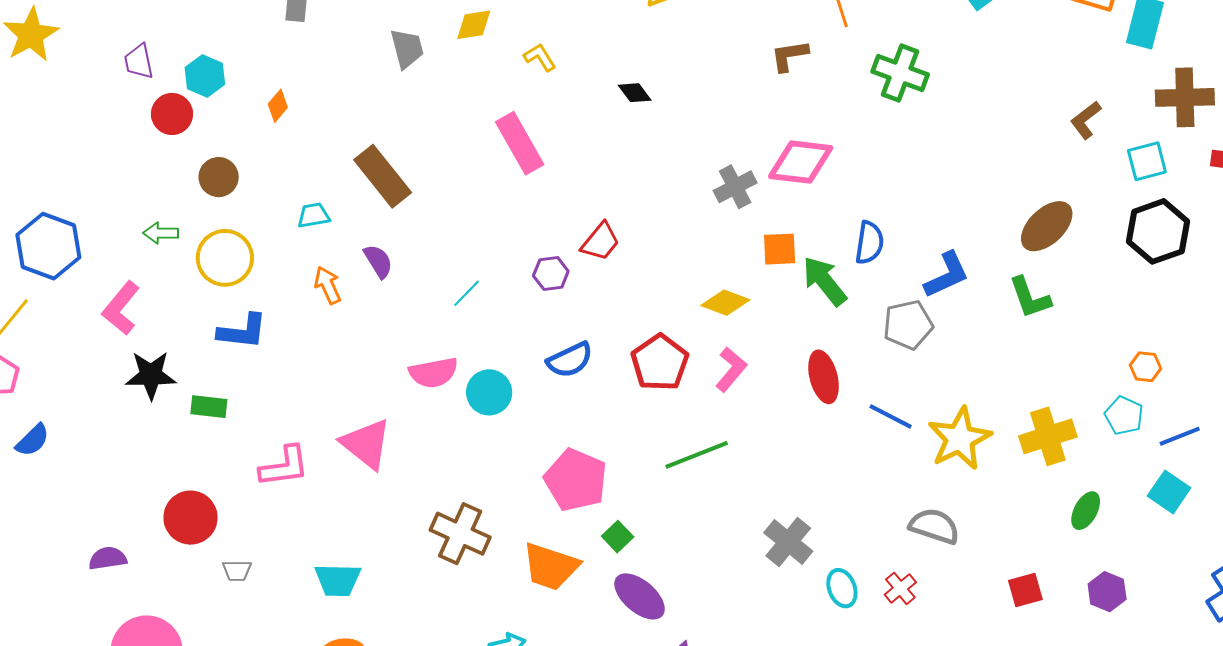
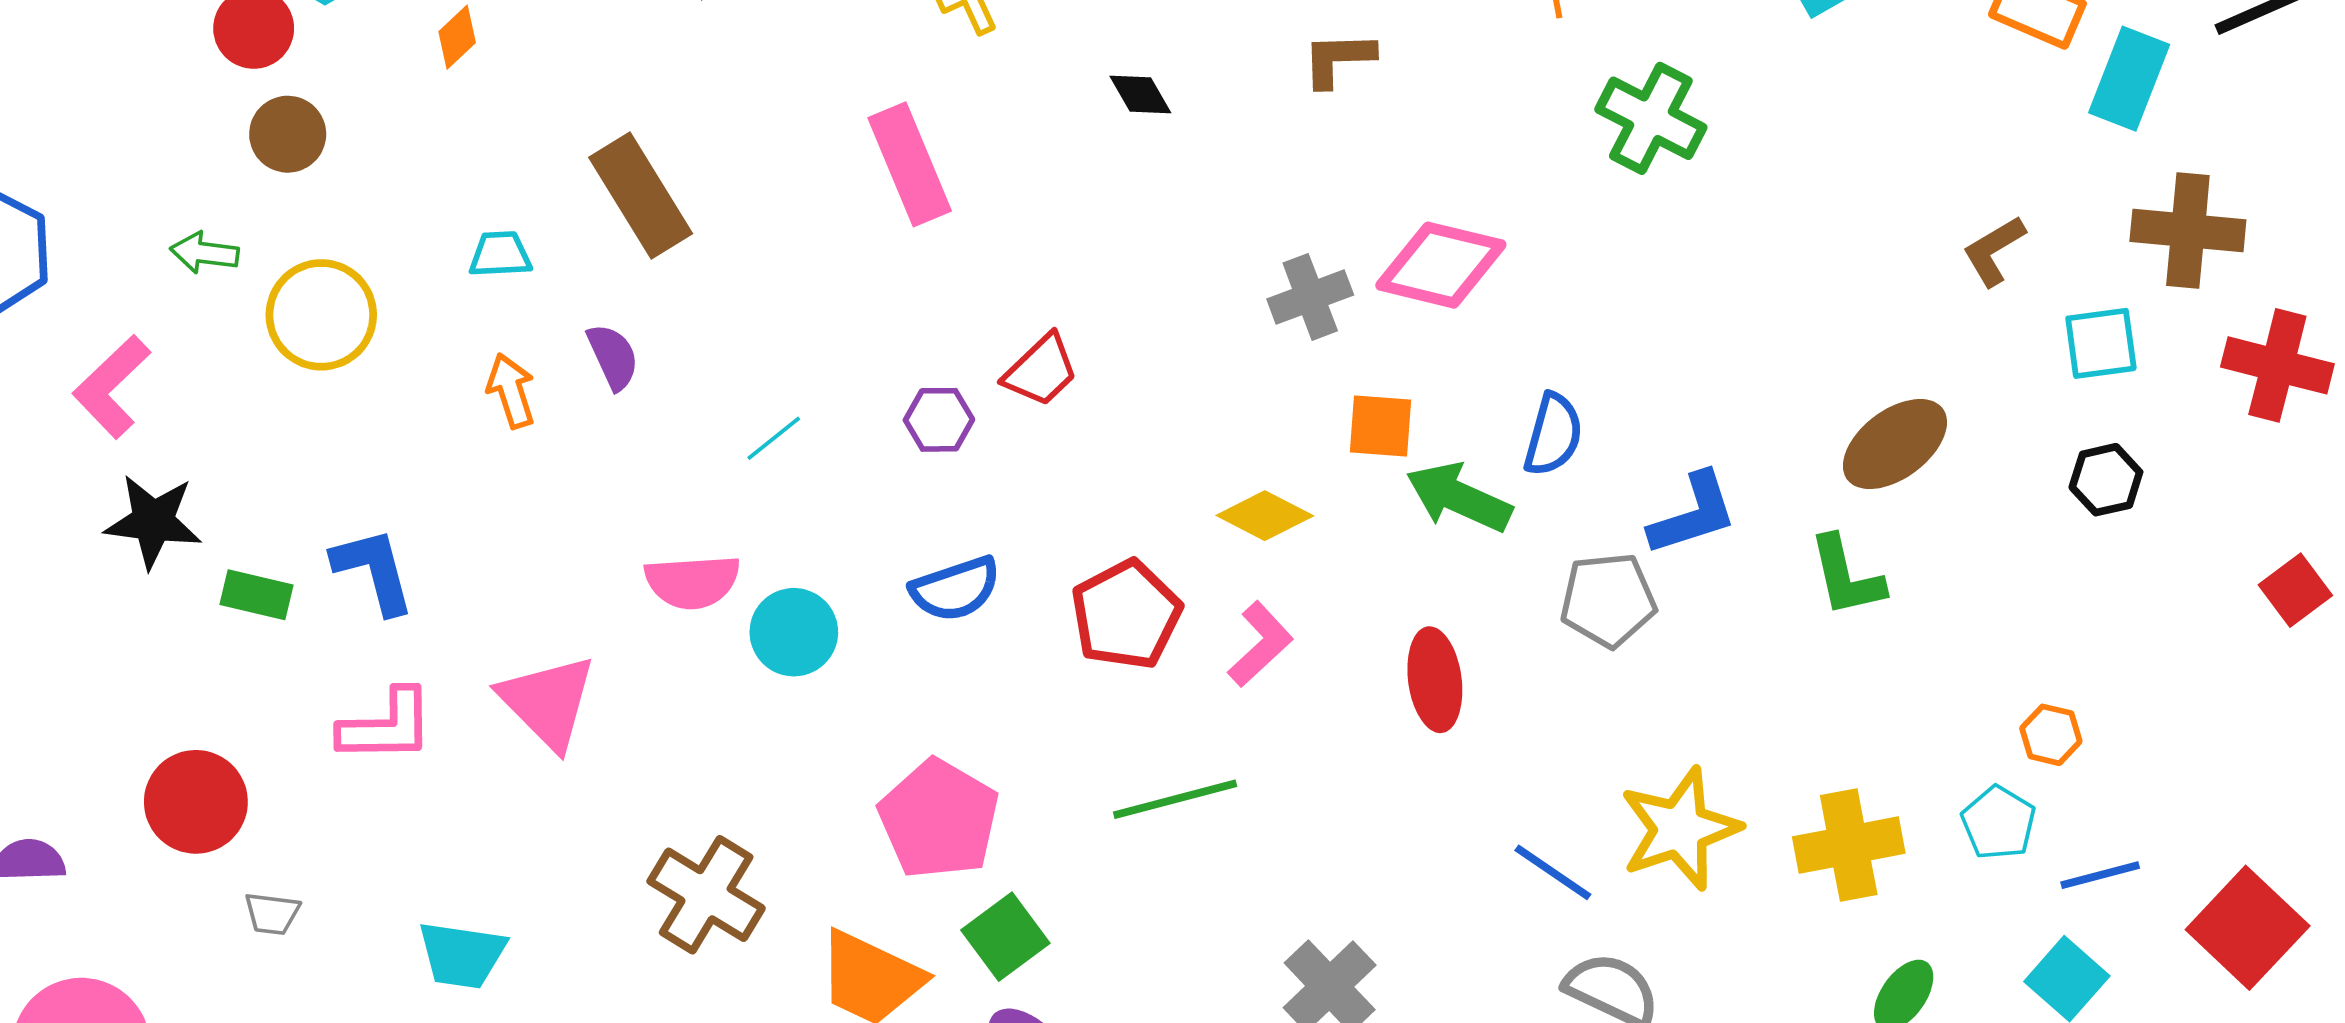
brown L-shape: (789, 56) -> (1338, 59), moved
brown circle: (219, 177) -> (288, 134), moved
black hexagon: (1158, 231) -> (2106, 480), size x0.6
green arrow: (825, 281) -> (1459, 497), turned -34
blue L-shape: (242, 331) -> (374, 570), moved, turned -118
blue line: (891, 416) -> (1553, 872), moved
green square: (618, 537) -> (1005, 937), size x1.4

